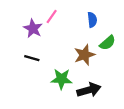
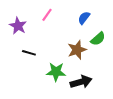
blue semicircle: (92, 20) -> (84, 18), turned -136
purple star: (33, 29) -> (18, 26), moved

